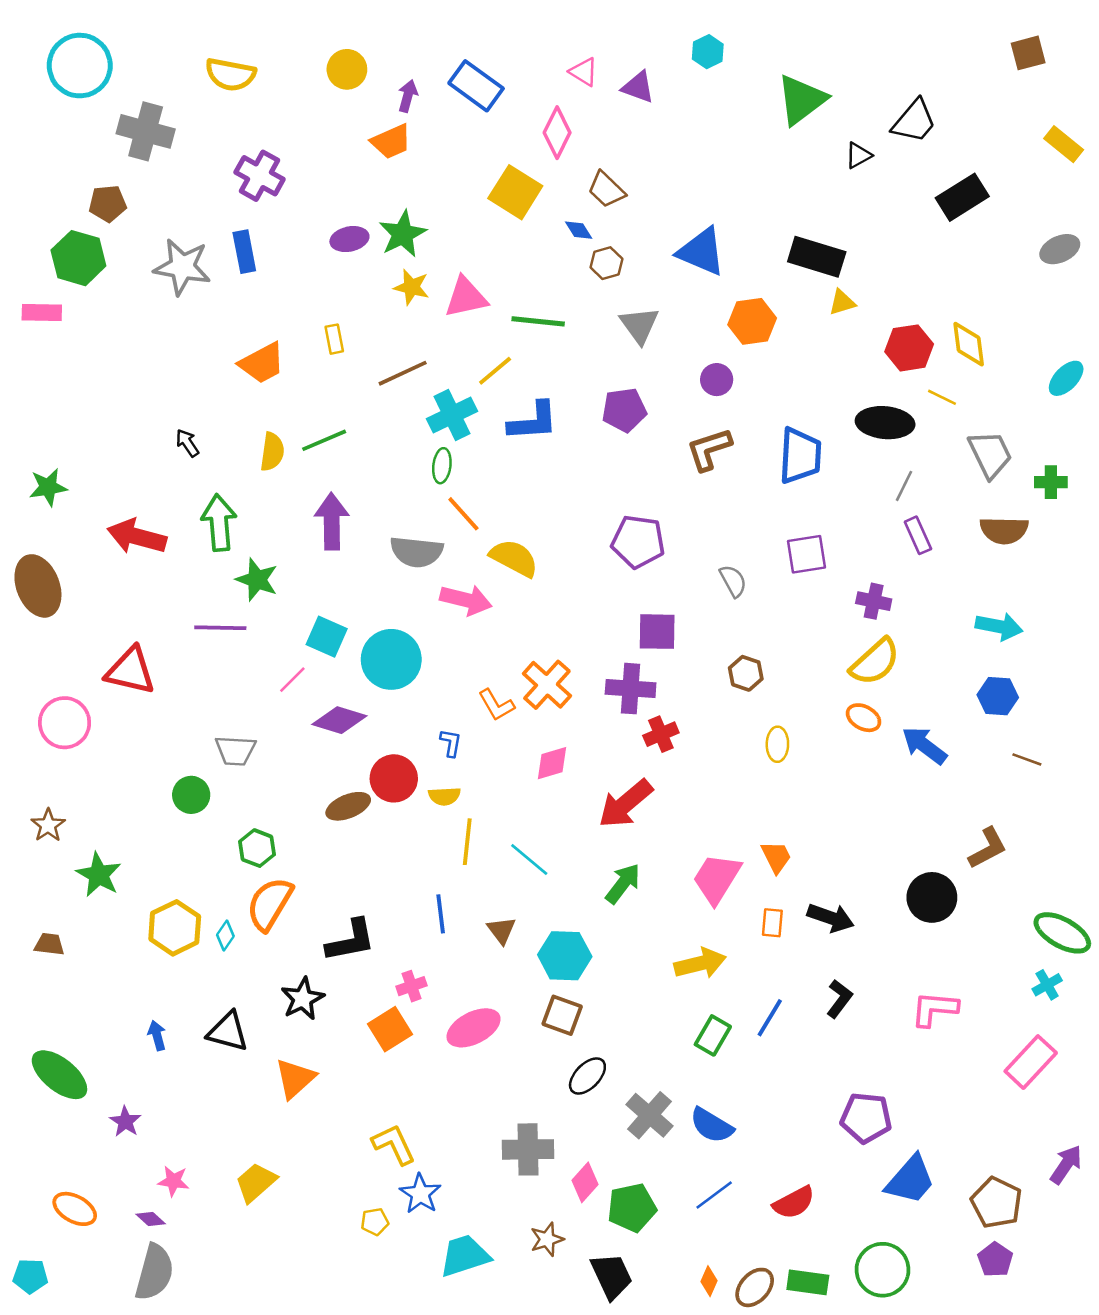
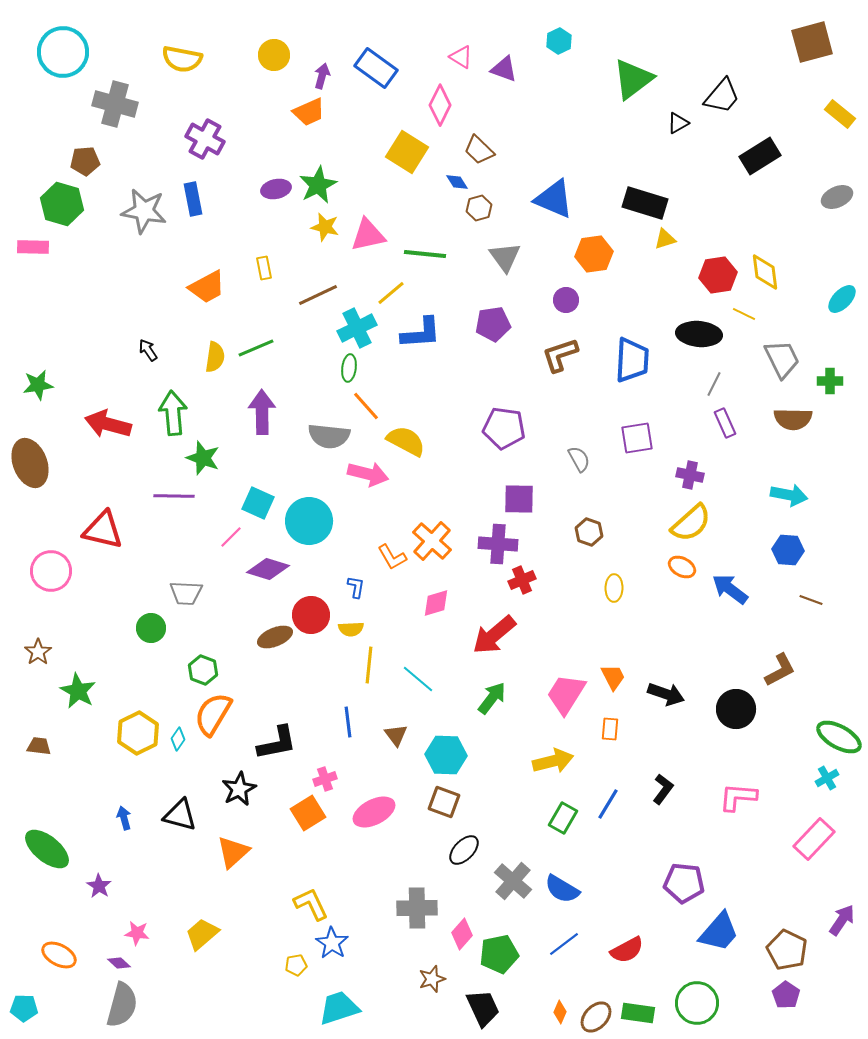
brown square: (1028, 53) -> (812, 42), size x1.5
black arrow: (831, 918) -> (666, 694), moved
cyan trapezoid: (465, 1256) -> (339, 1008), moved

